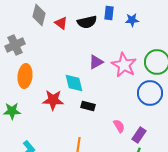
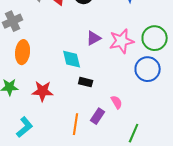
pink star: (124, 65) -> (122, 41), turned 30
red star: (53, 100) -> (43, 91), moved
purple rectangle: (139, 135) -> (98, 116), moved

